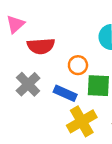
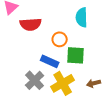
gray cross: (28, 84) -> (35, 80), moved

